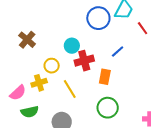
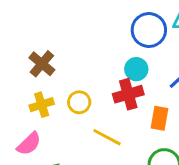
cyan circle: (72, 46) -> (136, 69), moved
yellow cross: (39, 83) -> (42, 105), moved
yellow line: (70, 89) -> (107, 137), turned -30

